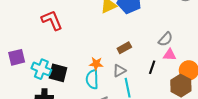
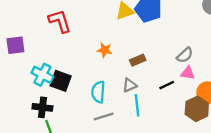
purple square: (17, 57) -> (15, 45), moved
orange star: (96, 64) -> (105, 50), moved
black line: (152, 67) -> (167, 85), turned 40

